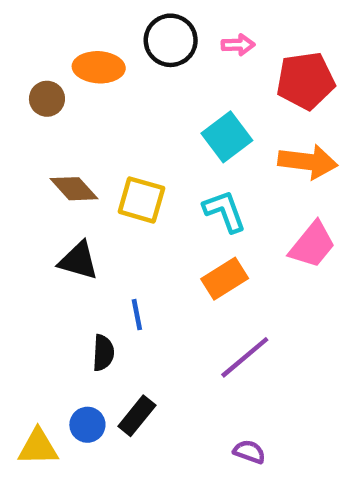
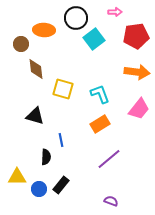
pink arrow: (238, 45) -> (115, 12), moved
cyan square: (227, 137) -> (94, 39), moved
brown diamond: (74, 189) -> (36, 69), moved, turned 35
yellow triangle: (38, 447) -> (17, 177), moved

